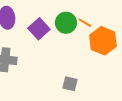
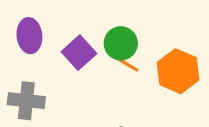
orange line: (85, 23) -> (129, 65), moved

